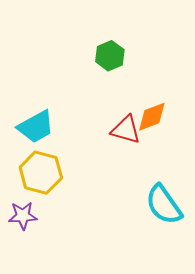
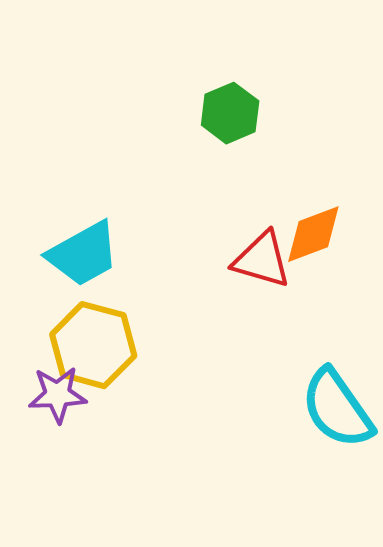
purple star: (23, 216) -> (58, 395), moved

